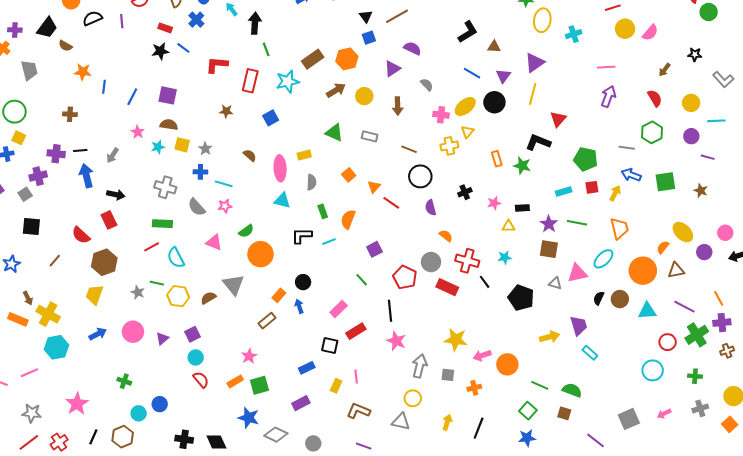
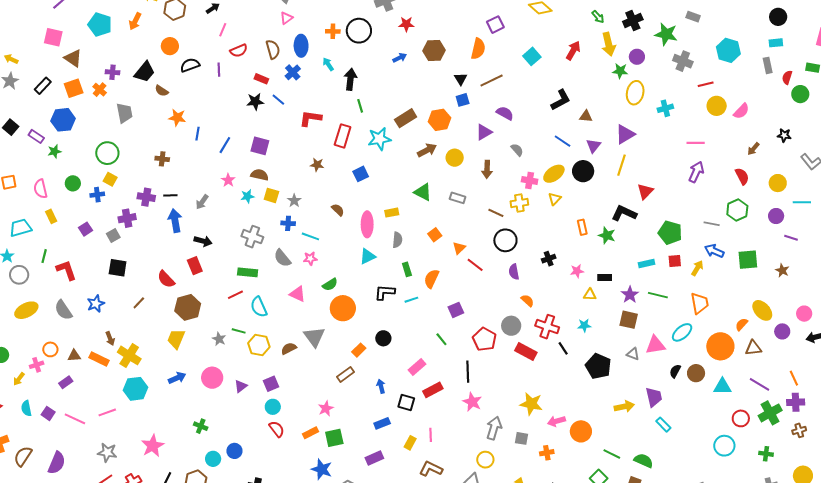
yellow cross: (449, 146) -> (519, 203), moved
cyan triangle: (282, 201) -> (368, 256), turned -42
blue arrow: (299, 306) -> (381, 386), moved

